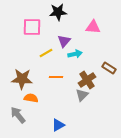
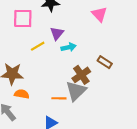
pink triangle: (93, 27) -> (99, 14), moved, turned 42
orange line: (56, 77) -> (59, 98), moved
gray triangle: (82, 95) -> (76, 91), size x1.5

